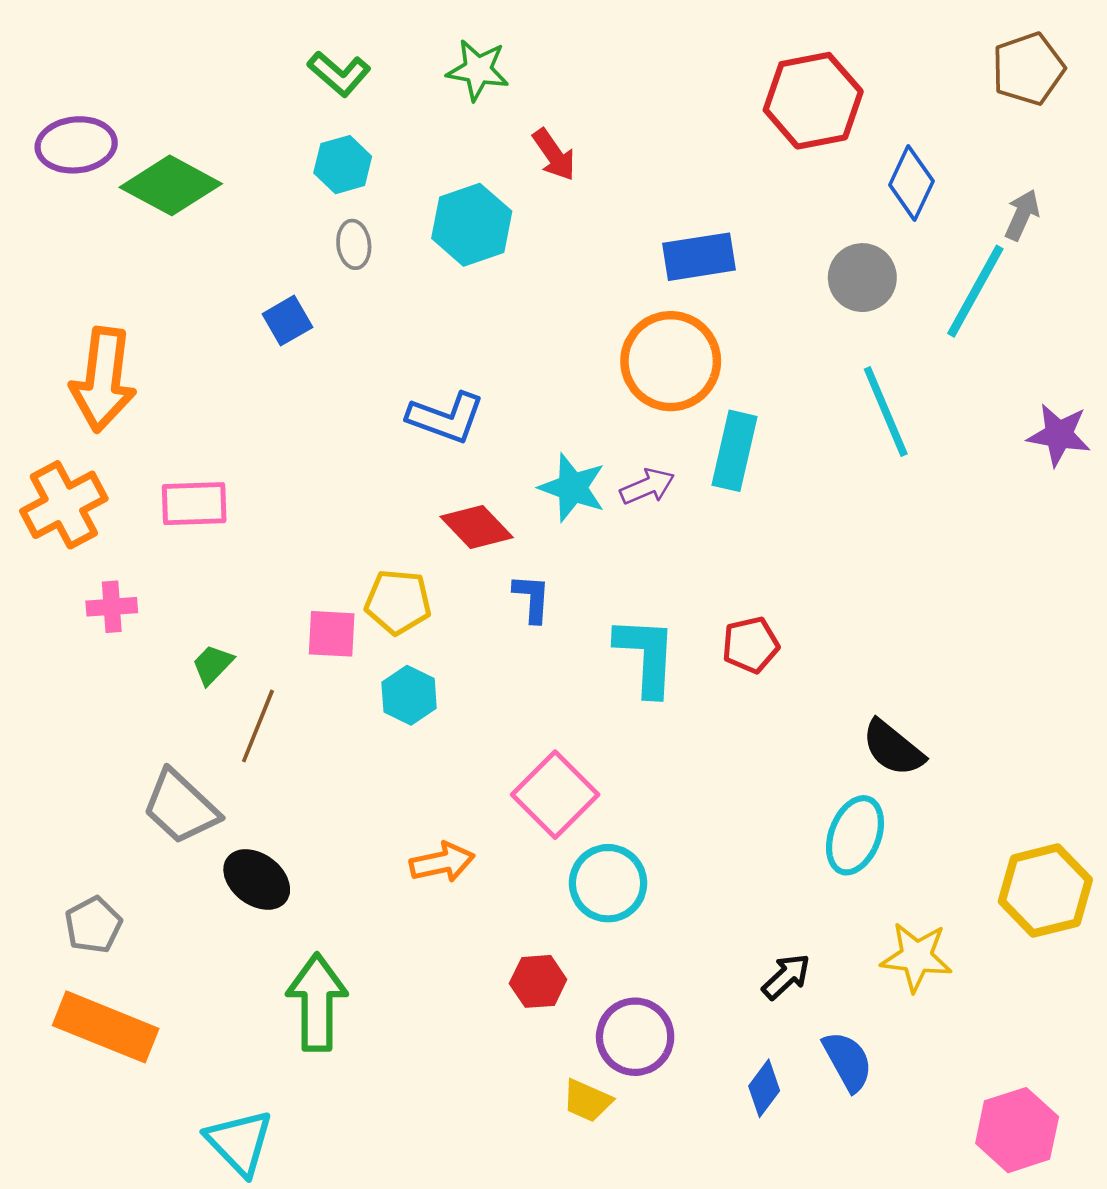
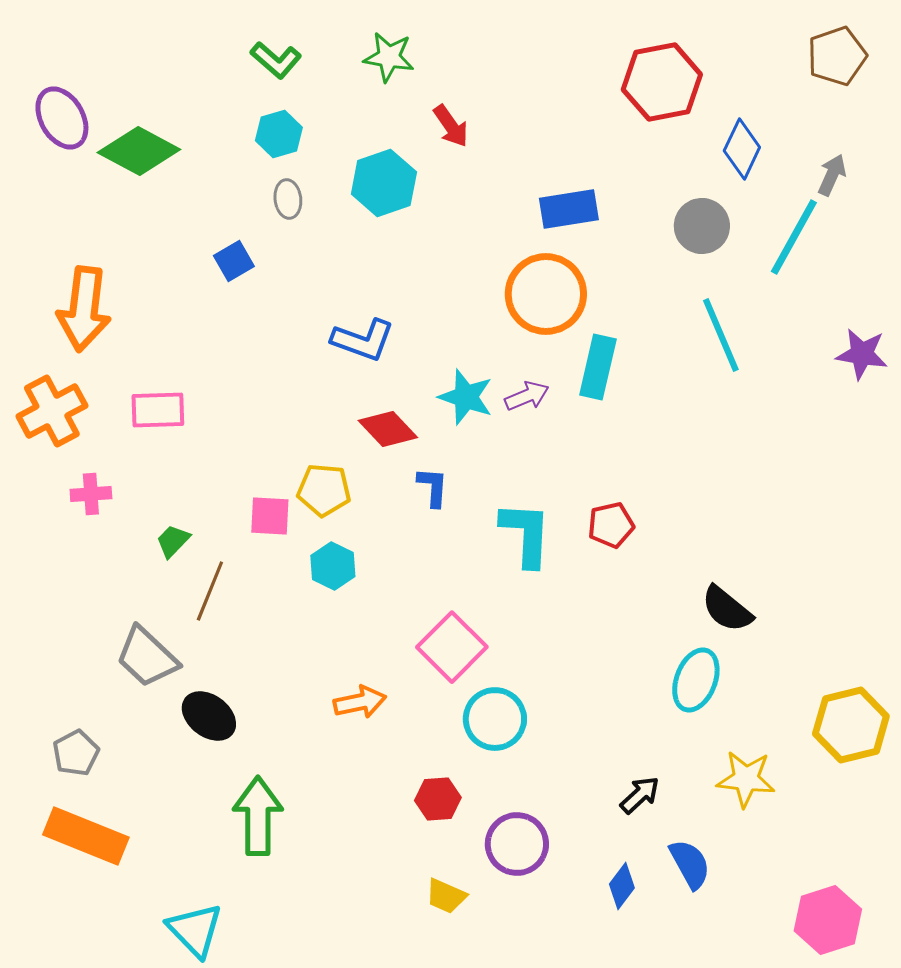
purple ellipse: (76, 145) -> (62, 118), turned 66
yellow trapezoid: (587, 1101) -> (446, 896), moved

